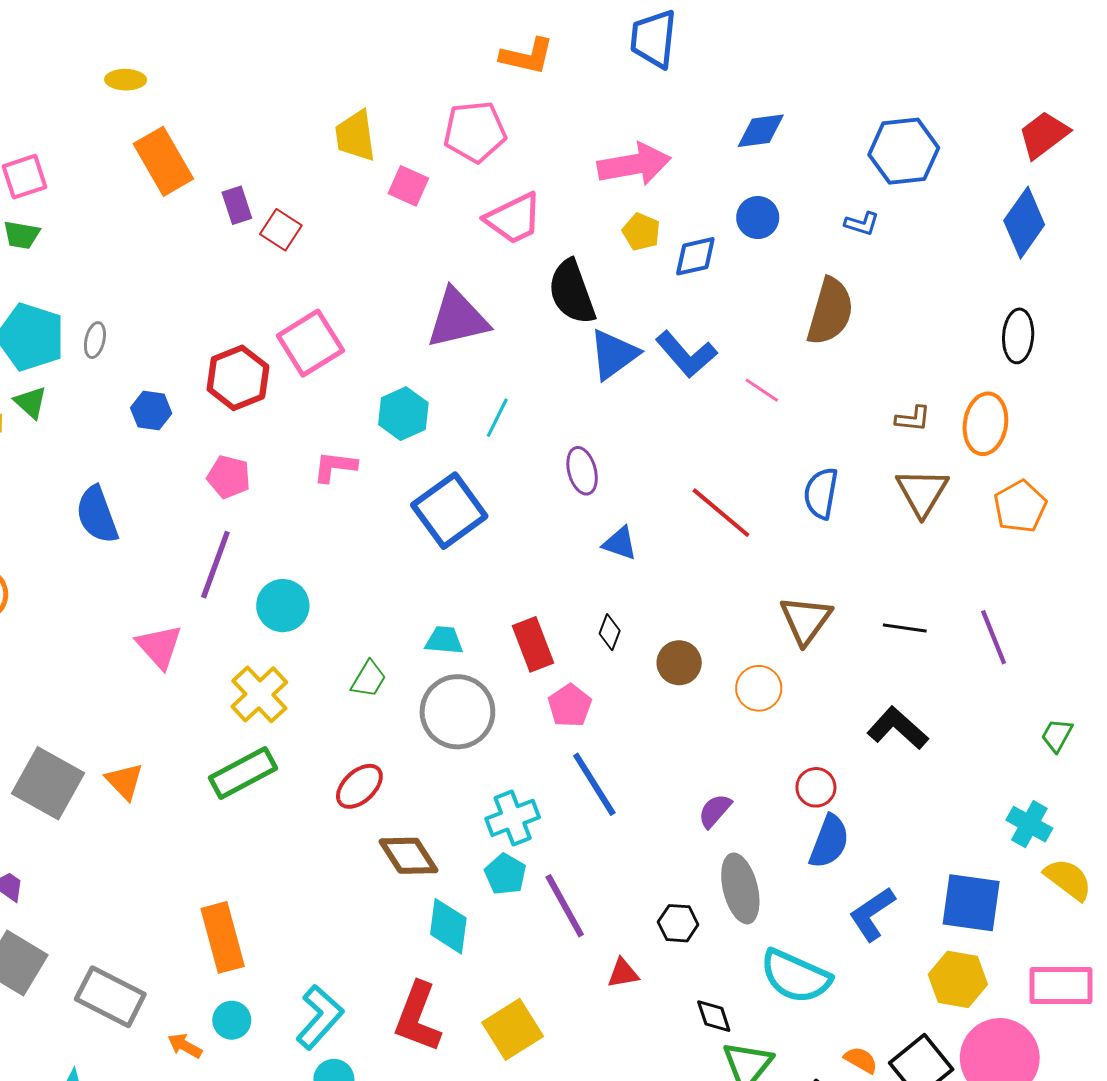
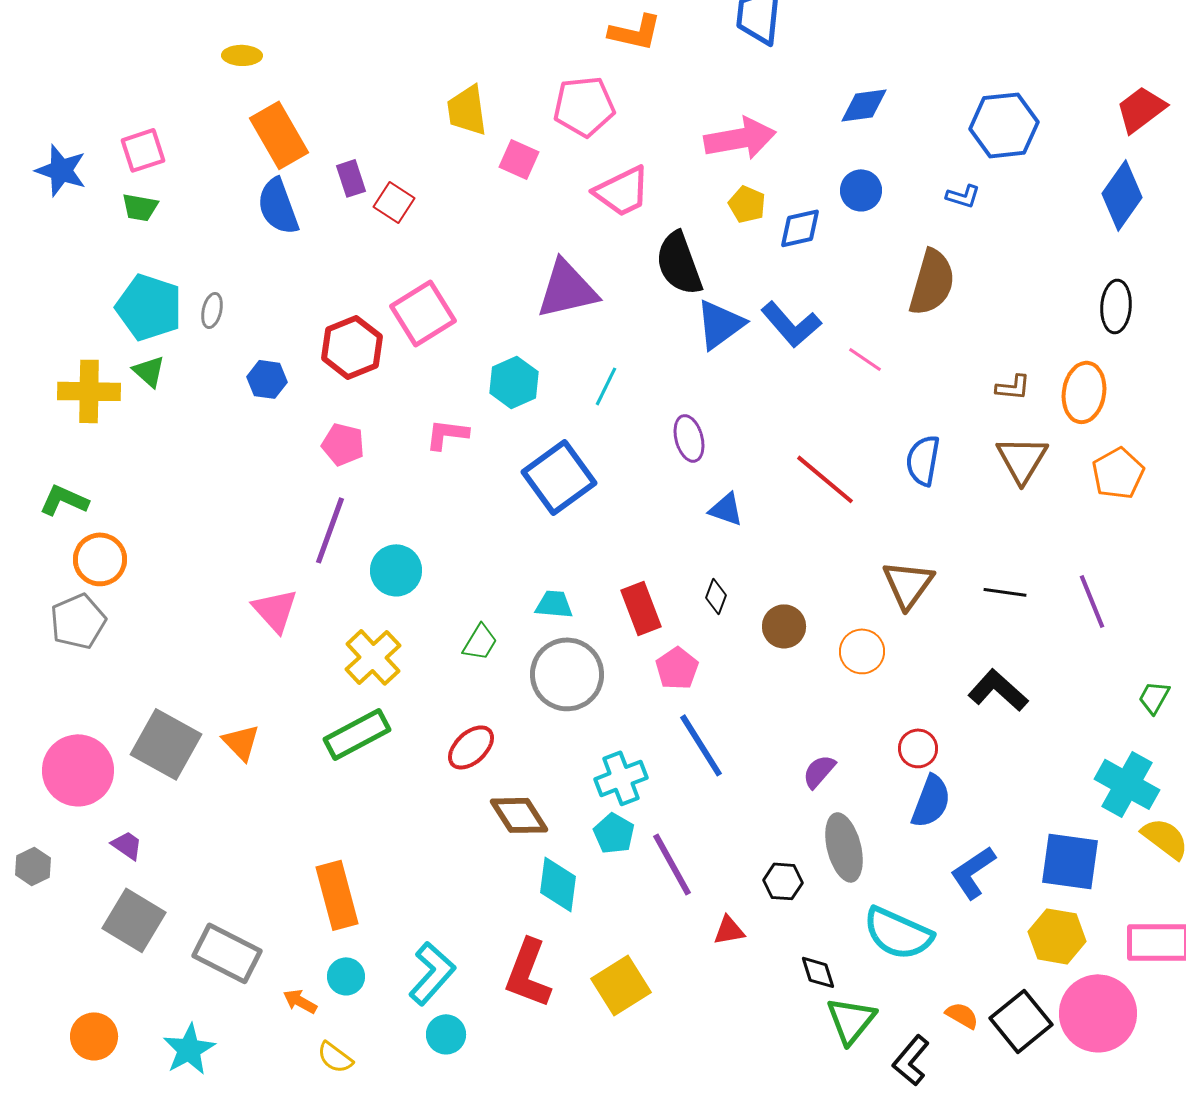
blue semicircle: (97, 515) -> (278, 206), moved
cyan cross: (1029, 824) -> (1127, 784), size x1.4

